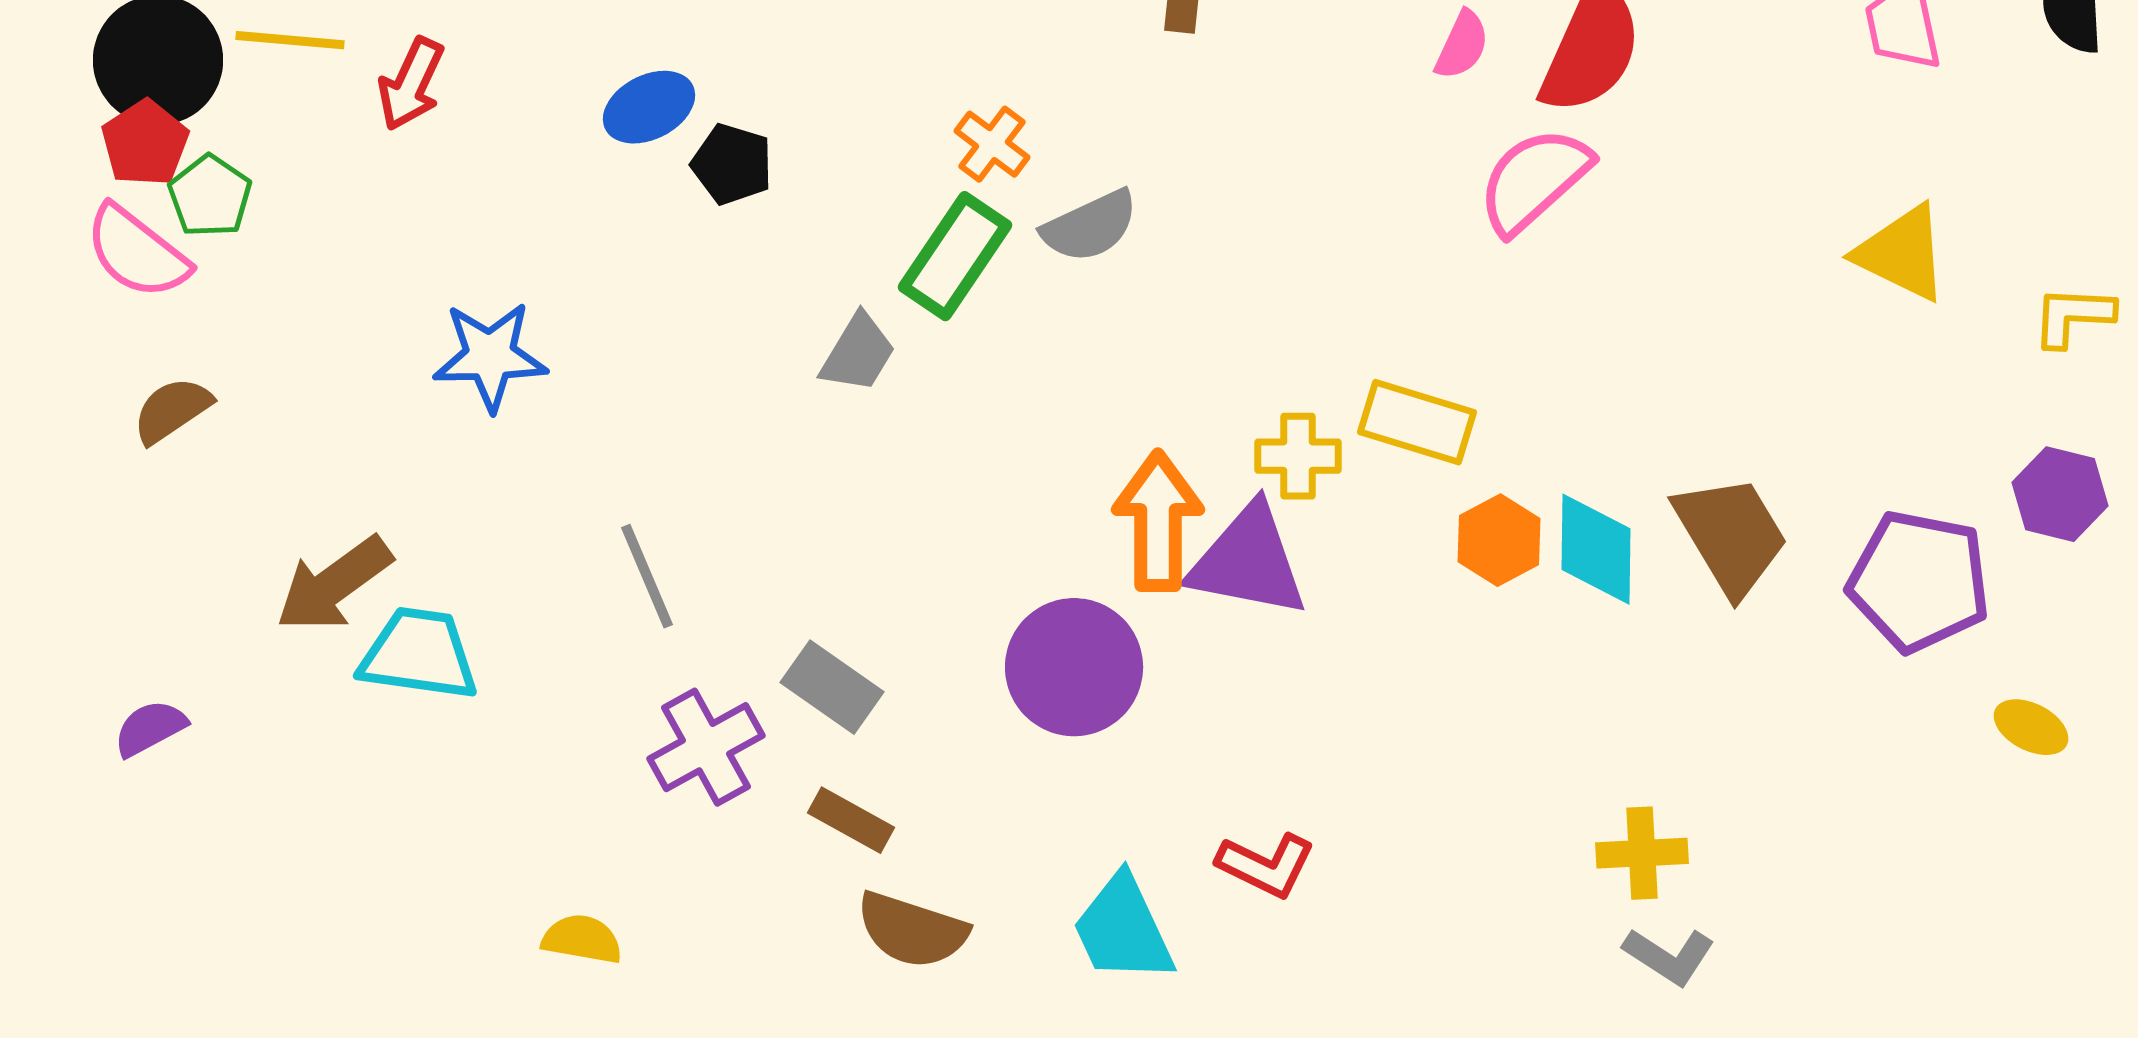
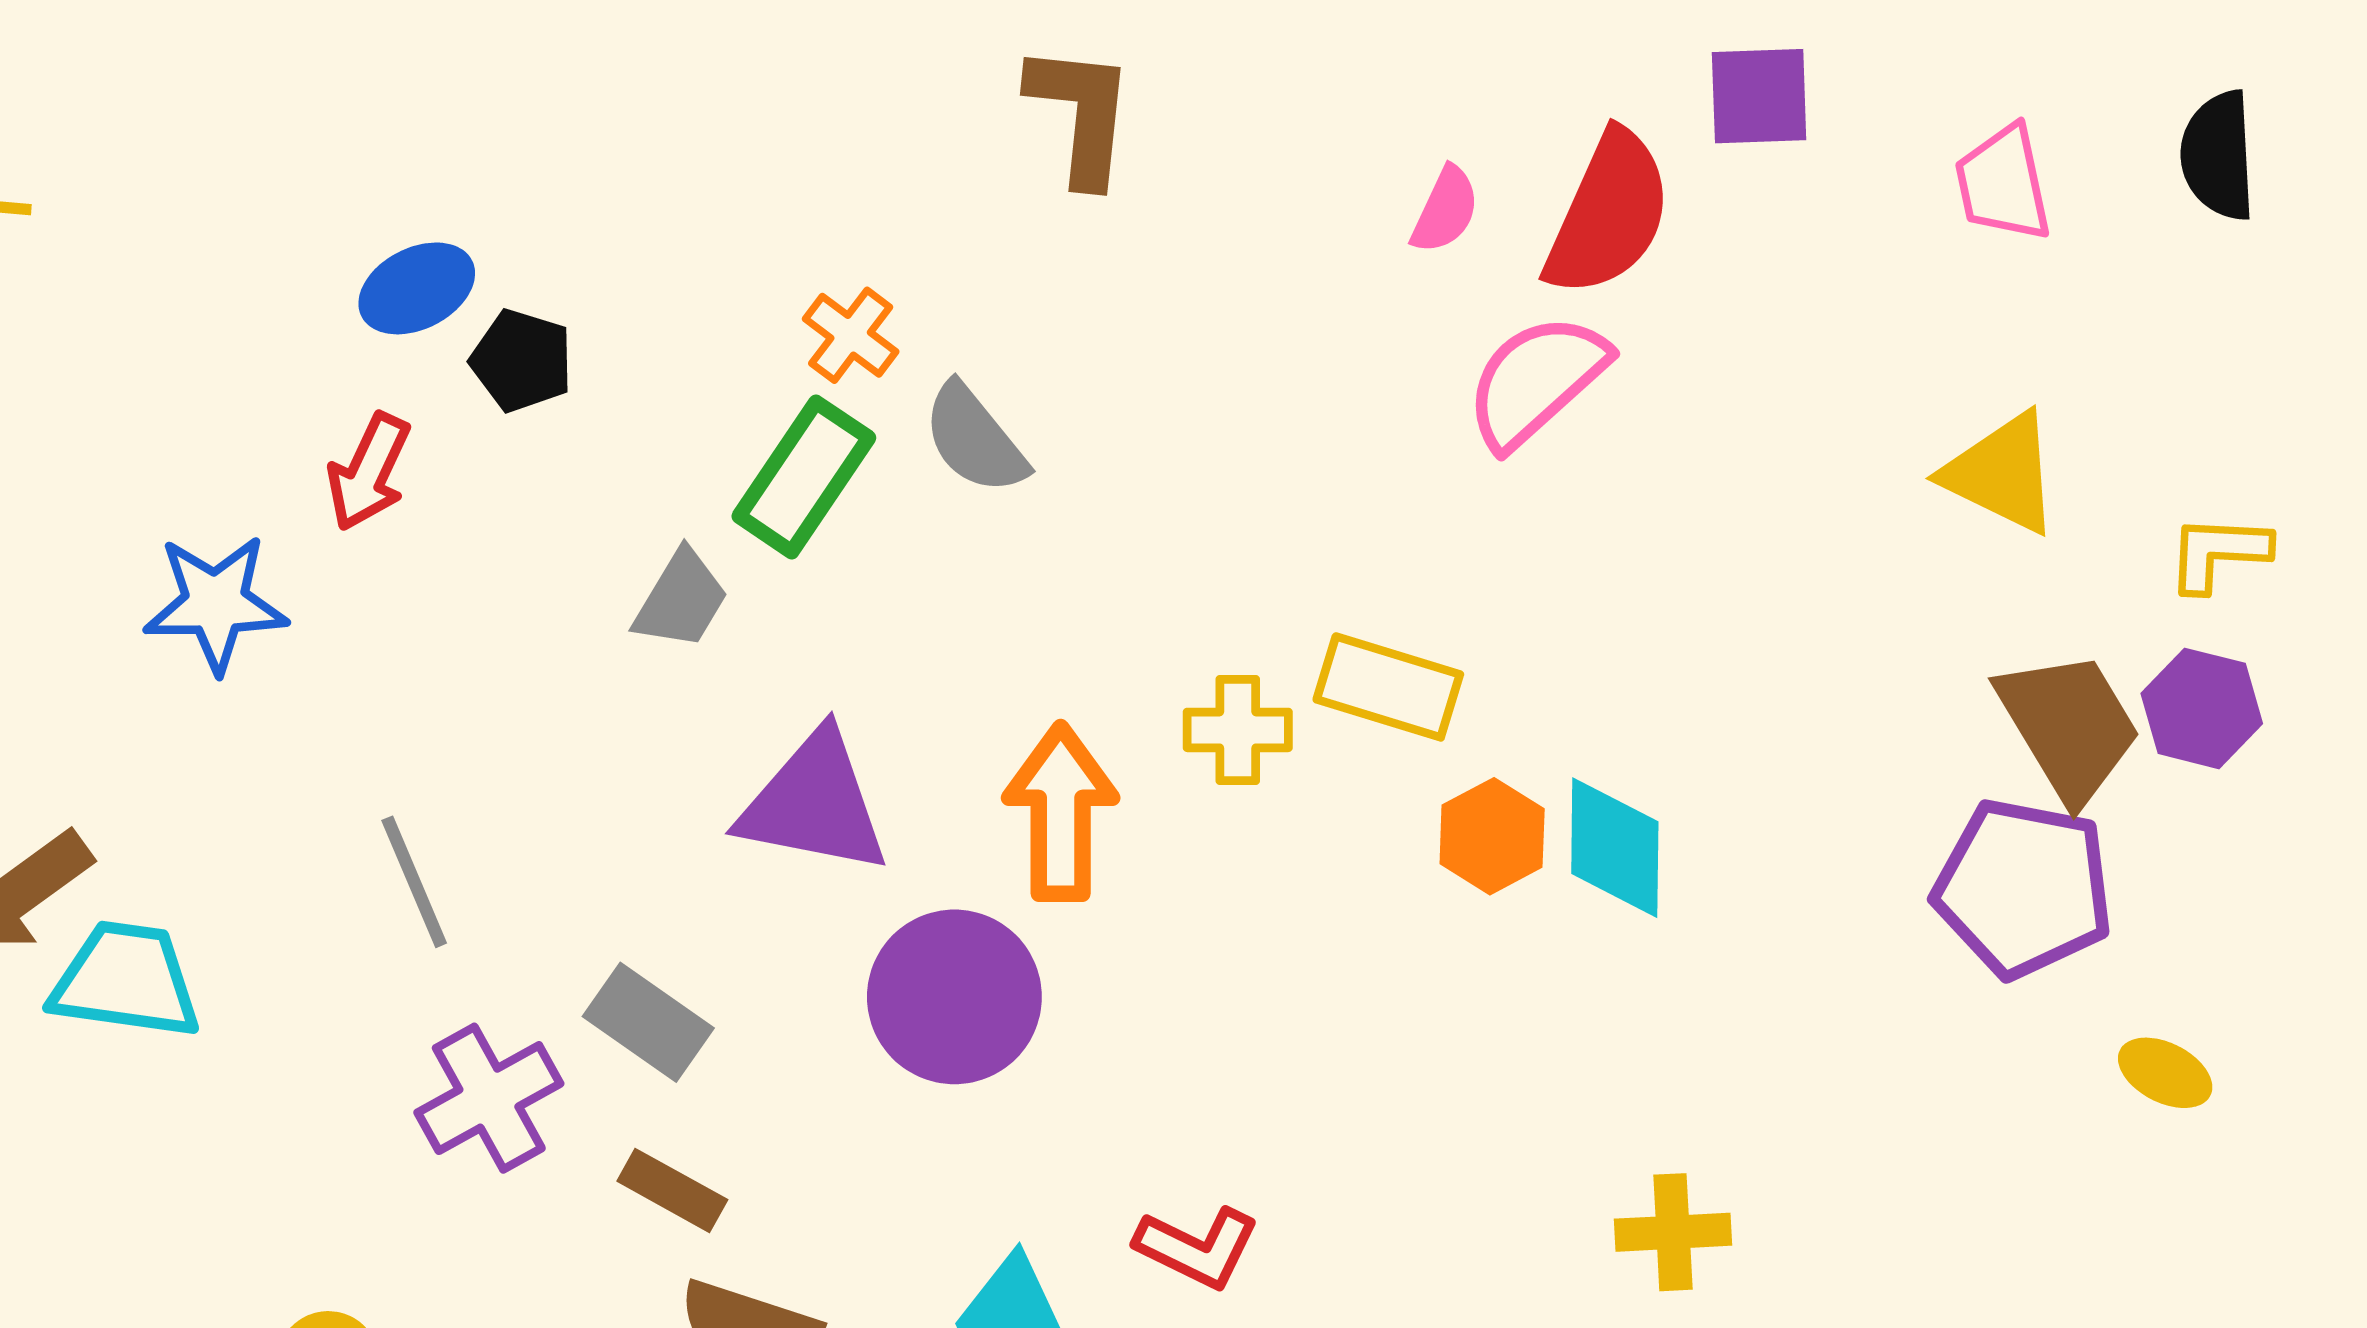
red arrow: (411, 84) -> (369, 472), moved
gray semicircle: (1090, 226) -> (975, 439), turned 76
purple hexagon: (2060, 494) -> (2202, 708), moved
brown trapezoid: (1731, 535) -> (2069, 726), moved
purple triangle: (1248, 561) -> (814, 803), moved

